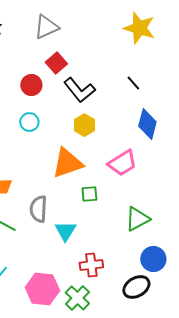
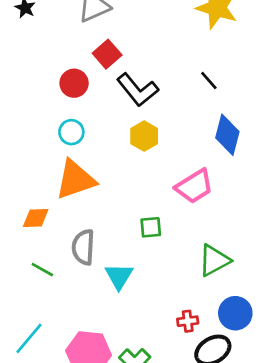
orange triangle: (67, 163) -> (75, 180), moved
red cross: (91, 265) -> (188, 321), moved, size x0.7

